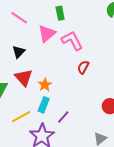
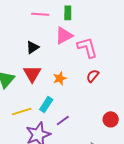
green rectangle: (60, 13) -> (68, 13), moved
pink line: (19, 18) -> (40, 14), turned -42
orange star: (45, 85) -> (60, 78), moved

